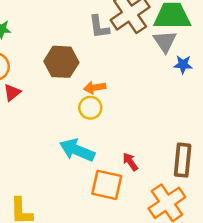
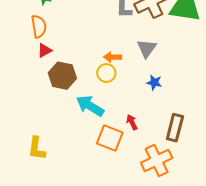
gray triangle: (165, 41) -> (147, 48), moved
brown hexagon: (61, 62) -> (62, 76), moved
blue star: (183, 64) -> (154, 82), moved

